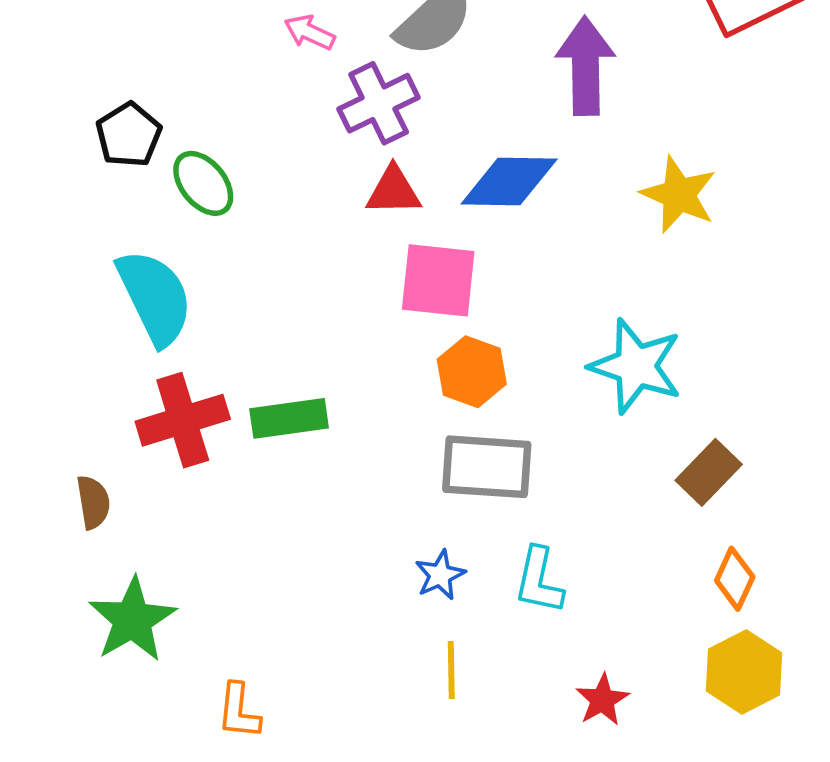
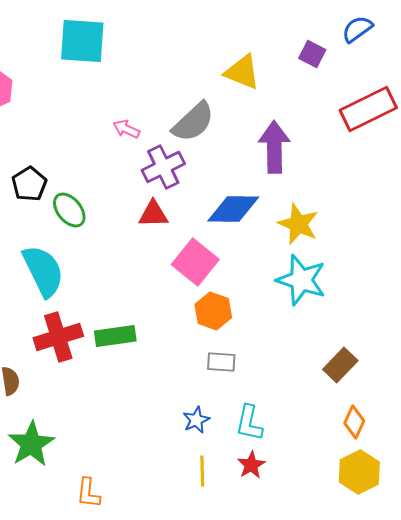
red triangle: (393, 191) -> (153, 214), moved
yellow star: (679, 195) -> (298, 224), moved
pink square: (438, 280) -> (195, 262), turned 33
cyan star: (636, 366) -> (301, 280), moved
gray rectangle: (487, 467) -> (221, 362), size x0.6
red star: (602, 700) -> (251, 465), moved

